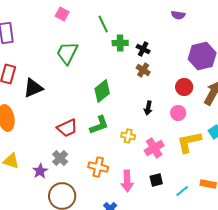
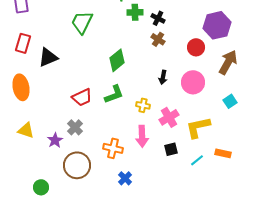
red circle: (184, 87) -> (196, 47), moved
pink circle: (178, 113) -> (193, 82), size x1.5
yellow L-shape: (189, 142) -> (198, 127), moved
orange cross: (98, 167) -> (113, 148), moved
pink arrow: (127, 181) -> (142, 136), moved

